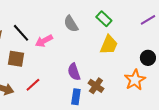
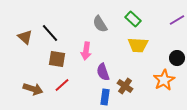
pink arrow: (44, 41) -> (86, 51), moved, turned -54
yellow trapezoid: (109, 45) -> (138, 45), turned 70
brown square: (16, 59) -> (57, 59), moved

